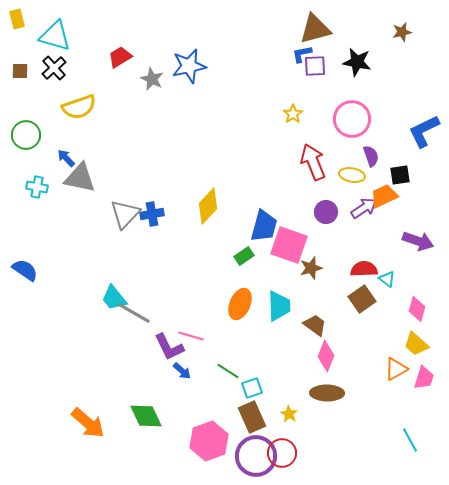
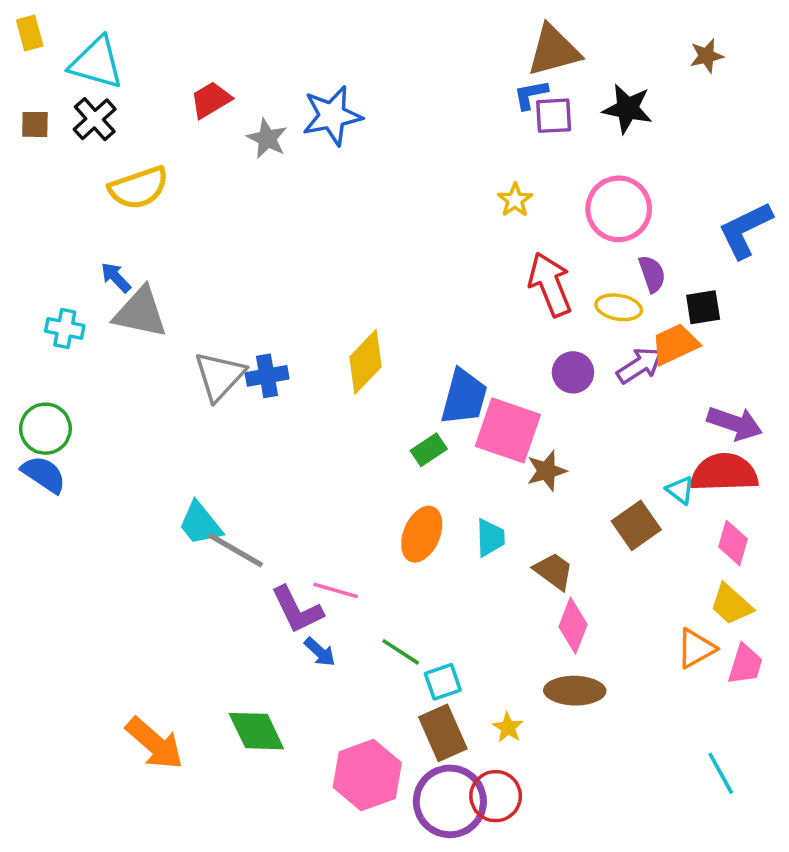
green circle: (26, 135) -> (45, 429), moved
red semicircle: (364, 269) -> (724, 473), moved, size x1.4
cyan trapezoid: (279, 306) -> (490, 538), size x0.7

